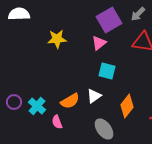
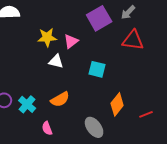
pink triangle: (99, 43) -> (71, 41), moved
white triangle: (94, 96) -> (56, 61), moved, turned 49
pink semicircle: (57, 122) -> (47, 128), moved

